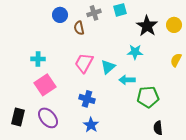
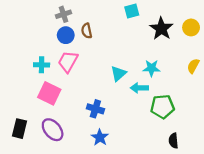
gray cross: (94, 13) -> (64, 14), moved
blue circle: (60, 15) -> (66, 35), moved
cyan star: (135, 52) -> (151, 68), moved
pink trapezoid: (84, 63) -> (68, 62), moved
pink square: (45, 85) -> (49, 93), turned -30

